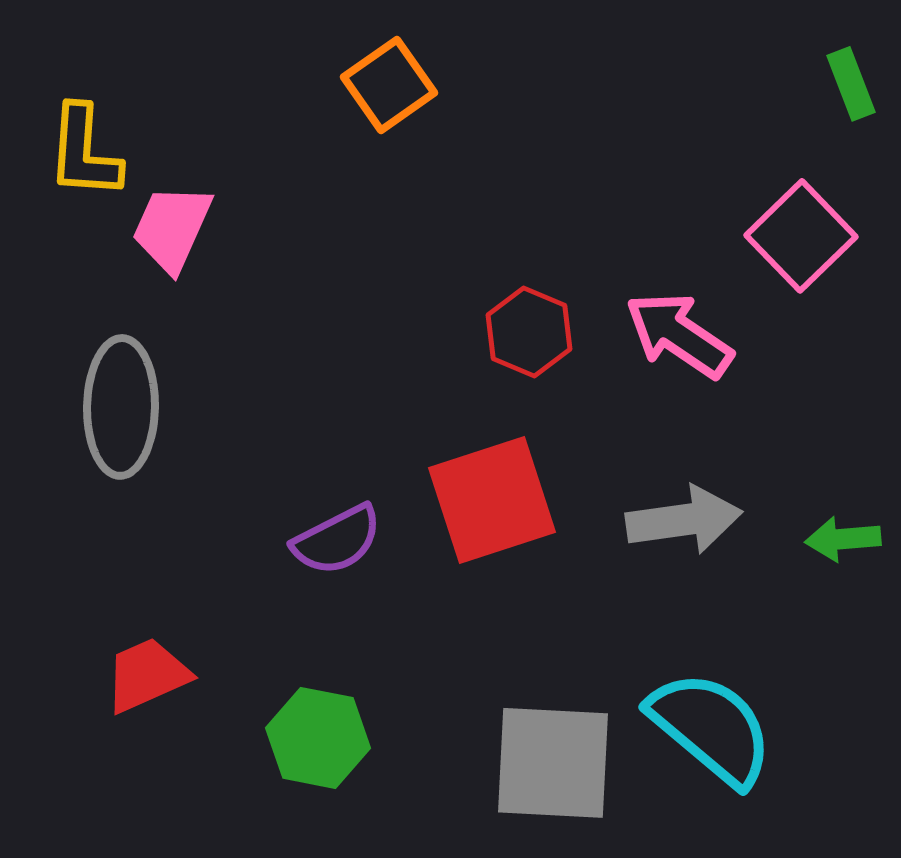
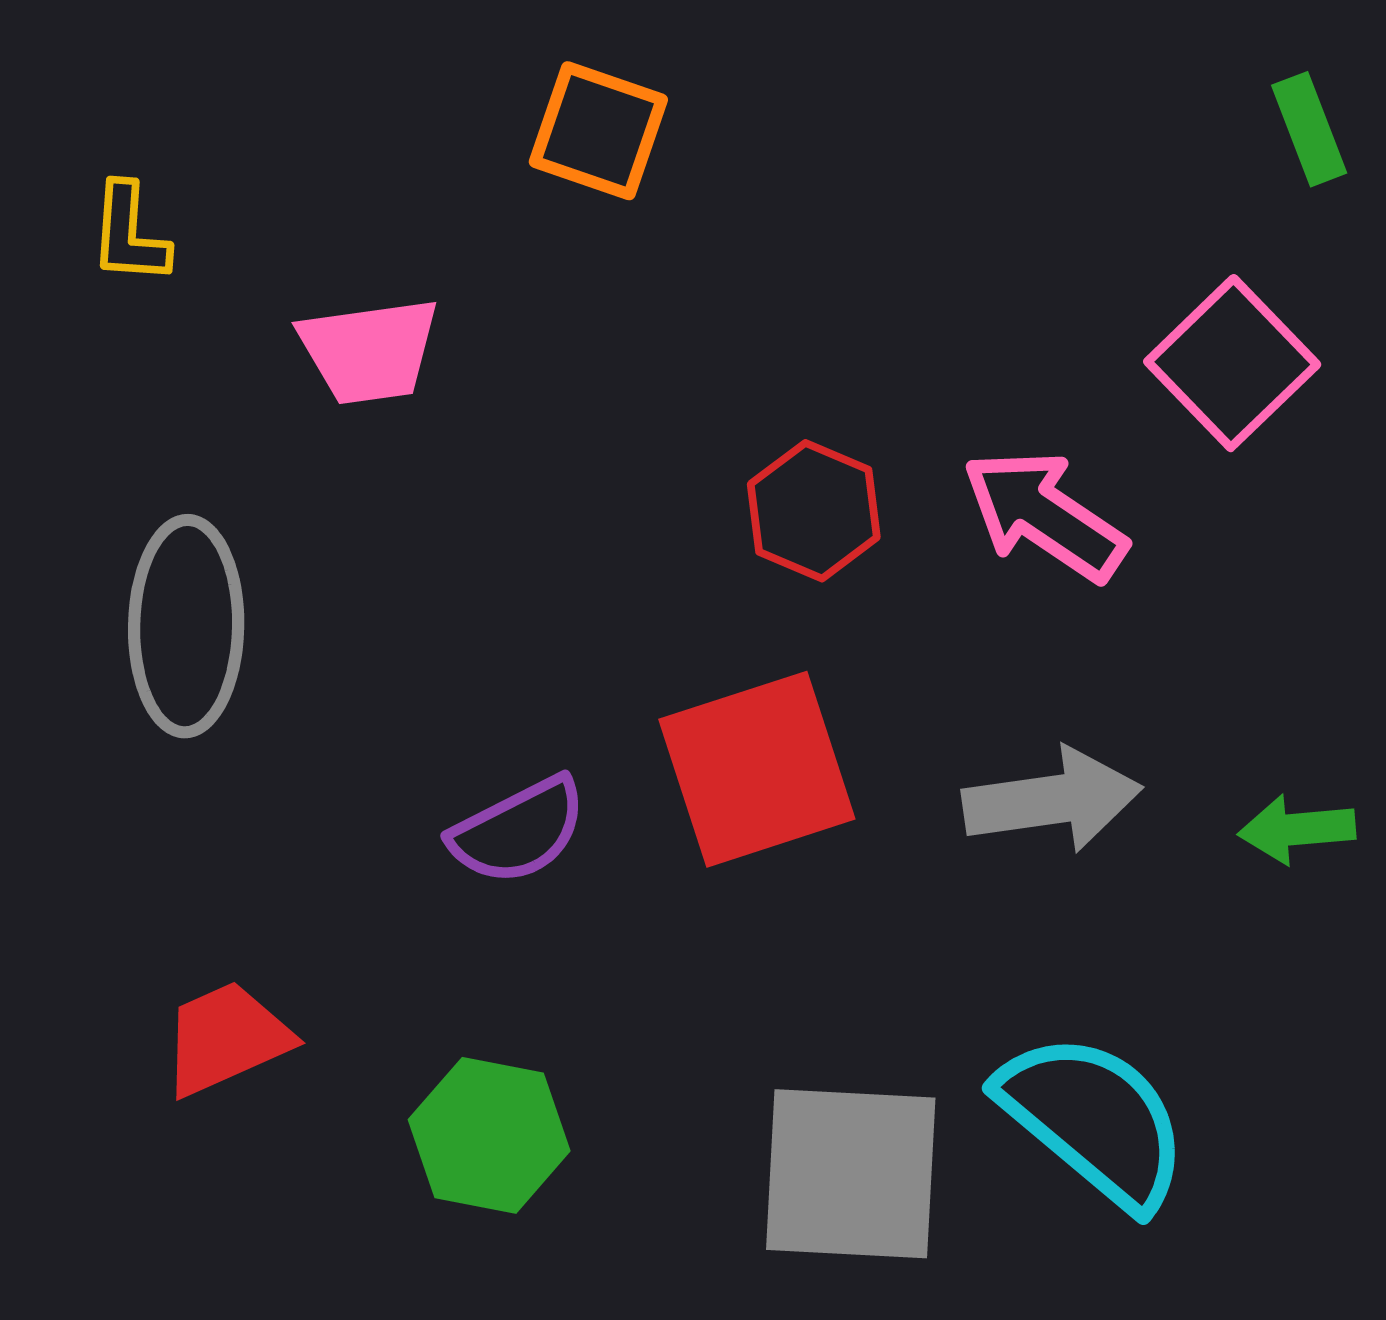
orange square: (389, 85) -> (598, 131), turned -36
yellow L-shape: (84, 152) -> (129, 234), size x0.7
pink trapezoid: (172, 228) -> (369, 351), moved, turned -122

